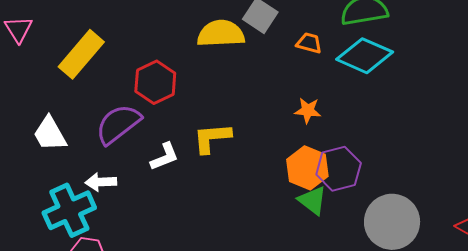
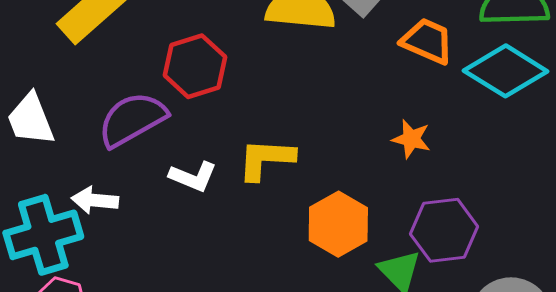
orange trapezoid: (309, 43) -> (427, 41), size x1.4
white L-shape: (165, 157) -> (193, 177), turned 36
orange hexagon: (307, 168) -> (338, 224), moved

